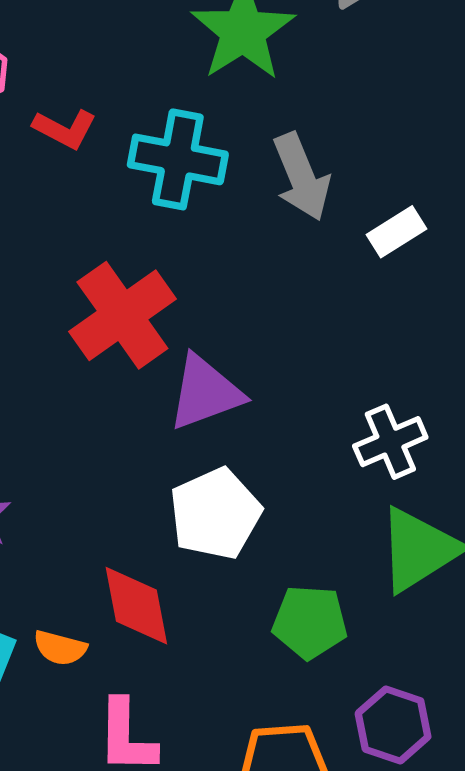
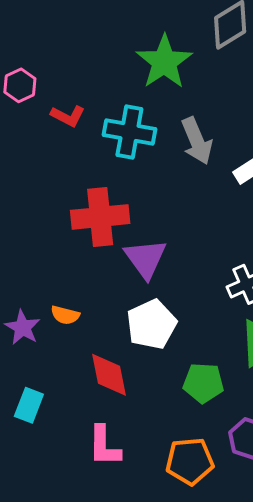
red cross: (122, 315) -> (100, 217), turned 30
purple triangle: (205, 393) -> (145, 259), turned -45
orange semicircle: (60, 648) -> (65, 315), moved

